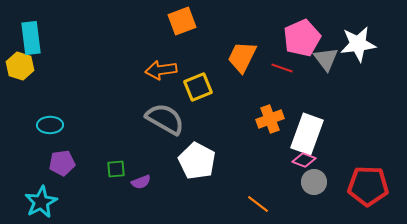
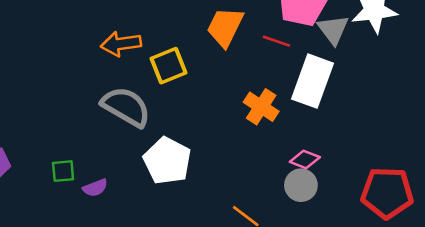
orange cross: (270, 119) -> (261, 107), turned -36
white rectangle: (307, 134) -> (313, 81), moved
gray circle: (314, 182) -> (301, 185), moved

